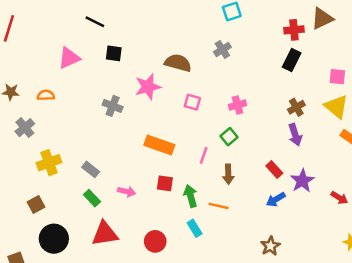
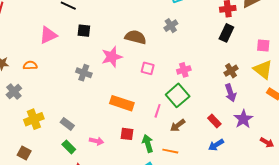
green square: (229, 137) -> (178, 95), size x1.6
brown arrow: (228, 174) -> (178, 125), turned 56
purple star: (302, 181) -> (243, 119), moved
brown square: (36, 205) -> (24, 153), turned -32

